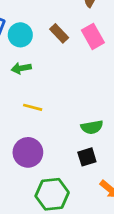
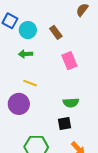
pink rectangle: (93, 36) -> (69, 61), moved
purple circle: (28, 152) -> (19, 104), moved

